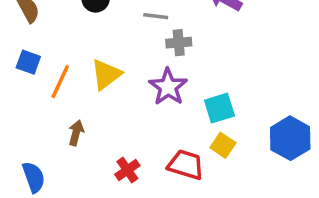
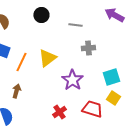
gray cross: (179, 43) -> (88, 48), moved
purple star: (168, 87) -> (72, 80), moved
brown arrow: (76, 133) -> (16, 91), moved

